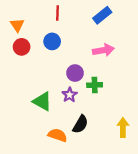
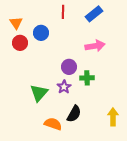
red line: (58, 13) -> (63, 12), moved
blue circle: (52, 41) -> (41, 33), moved
green triangle: (42, 101) -> (39, 93), turned 42

